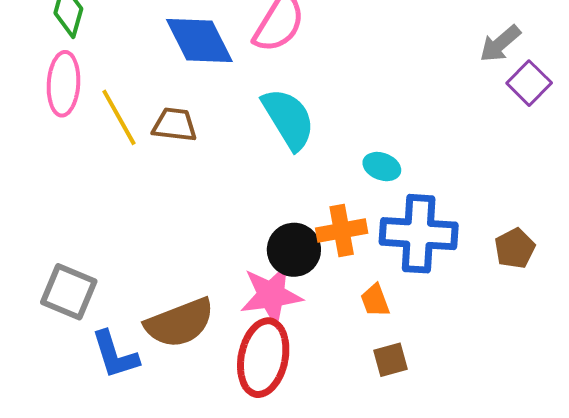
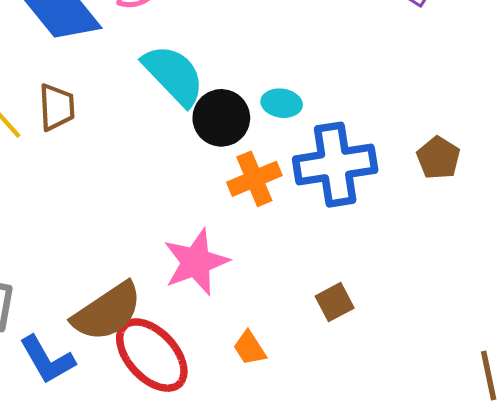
brown trapezoid: (175, 125) -> (57, 107), turned 93
black circle: (294, 250) -> (221, 118), moved
orange trapezoid: (375, 300) -> (250, 348), moved
red ellipse: (263, 358) -> (152, 355), moved, turned -42

